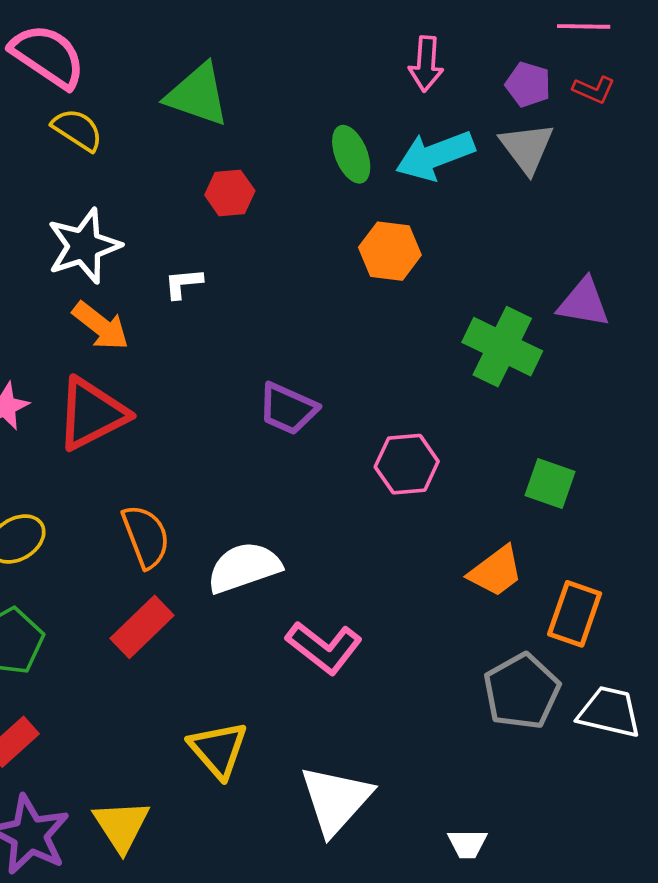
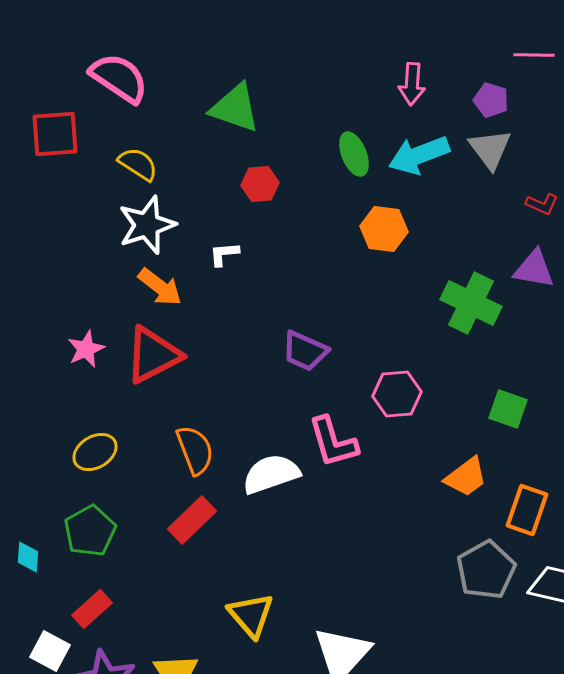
red L-shape: (594, 90) -> (542, 204), moved
yellow semicircle: (77, 130) -> (138, 164), moved
pink L-shape: (324, 647) -> (333, 442), moved, turned 36

